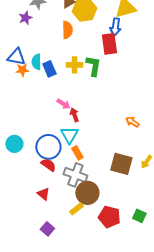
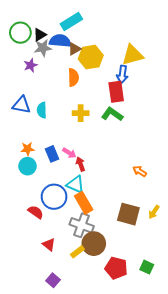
green L-shape: (93, 66) -> (112, 114), moved, turned -65
blue rectangle: (49, 69) -> (52, 154), moved
orange star: (22, 70) -> (28, 149), moved
cyan triangle: (69, 135) -> (75, 184), turned -36
cyan circle: (14, 144) -> (28, 166), moved
orange rectangle: (77, 153) -> (84, 203), size x1.5
red semicircle: (48, 165) -> (36, 212), moved
yellow rectangle: (76, 209) -> (77, 252), moved

